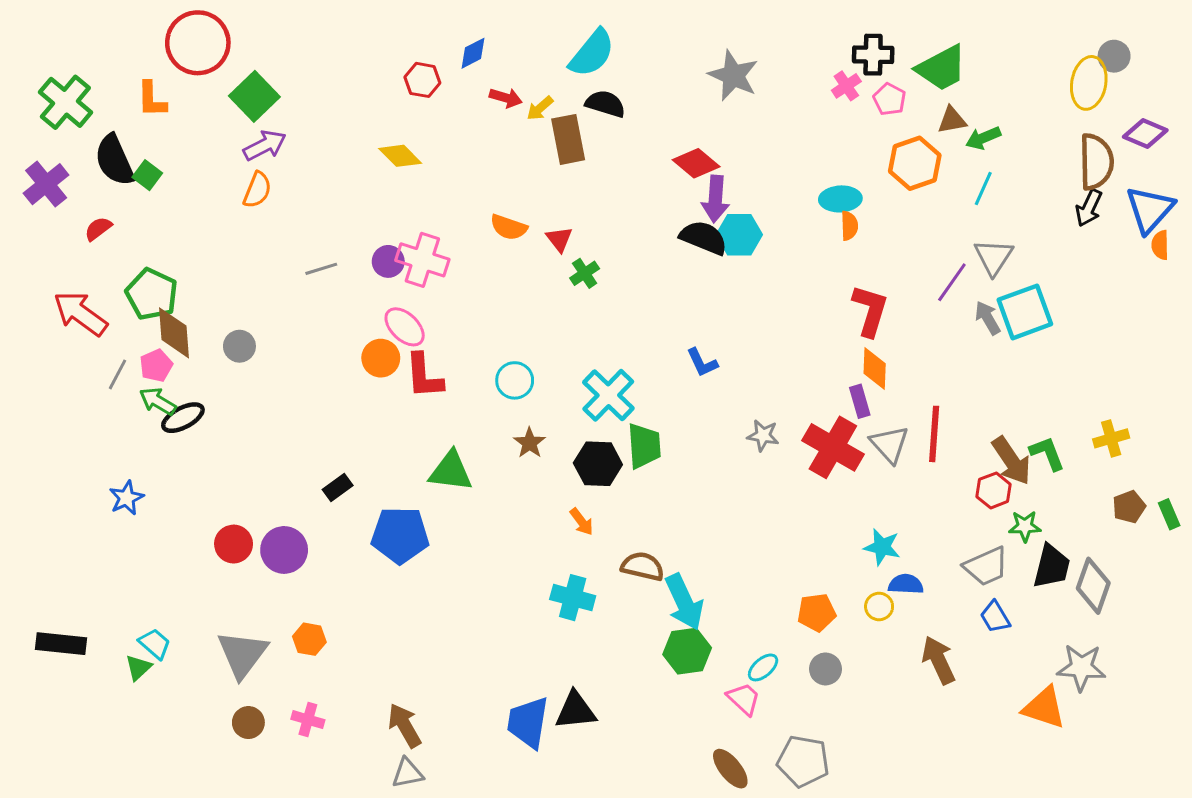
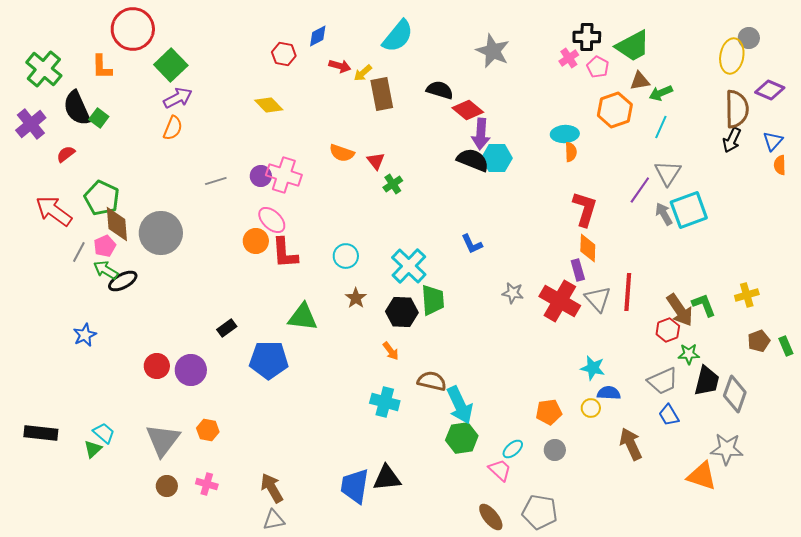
black semicircle: (605, 104) -> (440, 90), moved
blue triangle: (1150, 209) -> (773, 141), size x0.6
gray circle: (239, 346) -> (161, 233), size x2.0

